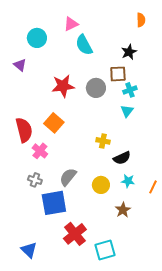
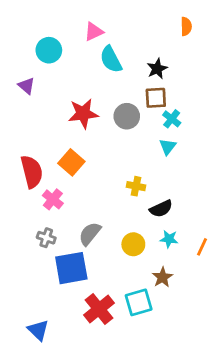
black star: (129, 52) -> (157, 69), moved
cyan cross: (130, 90) -> (172, 119), turned -32
cyan square: (105, 250) -> (139, 302), moved

